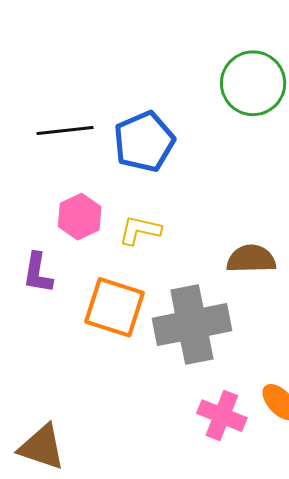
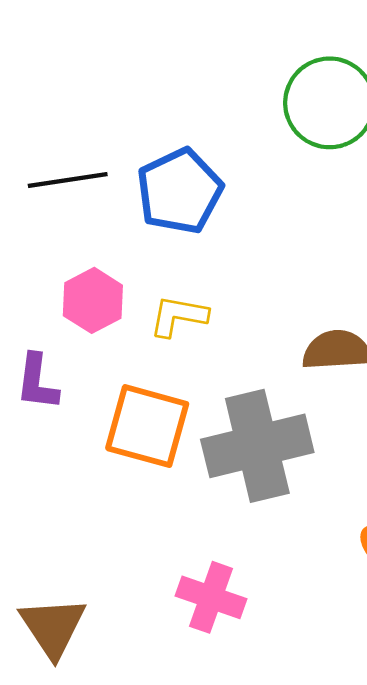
pink cross: (222, 416) -> (211, 597), moved
brown triangle: (42, 447) -> (53, 627), turned 40

